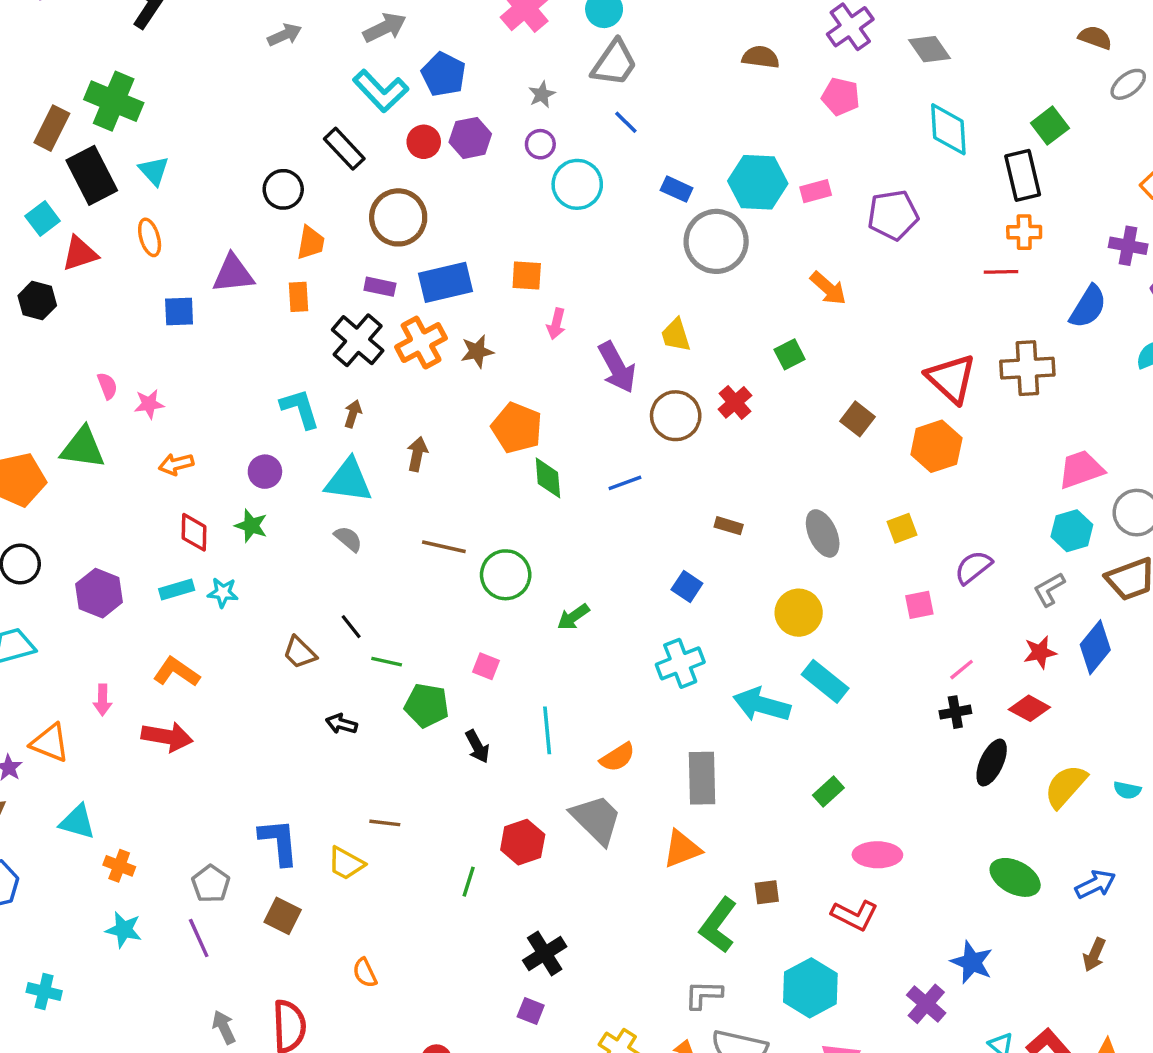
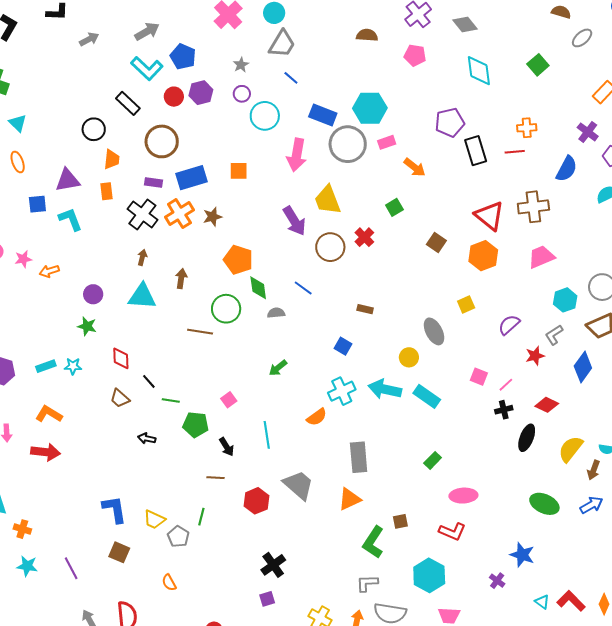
black rectangle: (1023, 175) -> (476, 151), moved
blue rectangle: (677, 189) -> (323, 115), size x1.5
pink rectangle: (816, 191) -> (387, 142), moved
purple cross: (1128, 246) -> (588, 132), turned 30
pink arrow: (556, 324) -> (297, 155), moved, size x1.8
yellow trapezoid: (676, 335) -> (327, 200), size x1.5
cyan L-shape: (300, 409) -> (70, 219), moved
orange arrow: (176, 464) -> (49, 271), moved
pink trapezoid: (1081, 469) -> (541, 257), moved
blue line: (625, 483) -> (303, 288), turned 60
red diamond: (194, 532) -> (121, 358), moved
gray ellipse: (823, 533) -> (434, 331), moved
gray semicircle: (348, 539) -> (276, 313), moved, turned -42
green circle: (506, 575) -> (226, 309), moved
pink square: (919, 605) -> (479, 377), moved, turned 36
yellow circle: (799, 613) -> (409, 357), size x0.7
red star: (1040, 652) -> (535, 356), moved
pink square: (486, 666) -> (229, 400), turned 35
cyan arrow: (762, 705) -> (385, 389), moved
orange semicircle: (617, 757) -> (317, 417), moved
brown line: (385, 823) -> (216, 478), moved
green line: (469, 882) -> (201, 517), moved
gray pentagon: (211, 884) -> (178, 537), moved
brown arrow: (1094, 955) -> (594, 470), moved
purple cross: (926, 1004) -> (497, 581), size x0.7
purple square: (531, 1011) -> (267, 599), turned -35

